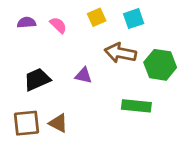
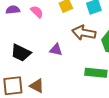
black trapezoid: (37, 79) -> (21, 53), turned -130

